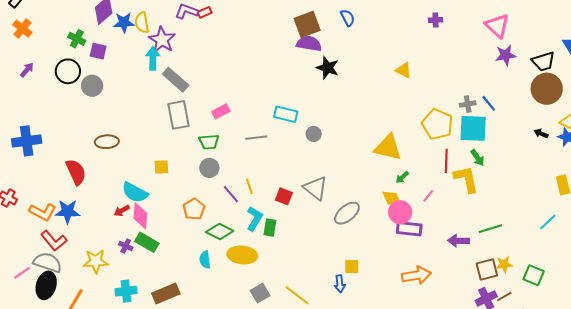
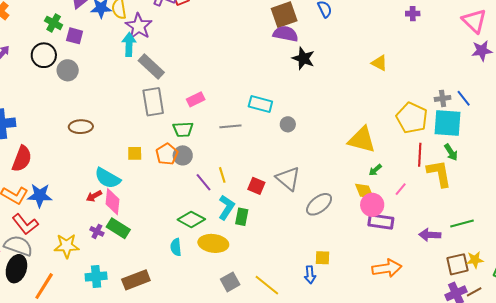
red semicircle: (76, 172) -> (22, 159), moved, turned 44
orange pentagon: (194, 209) -> (167, 154), moved

